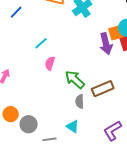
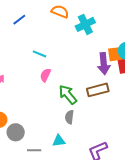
cyan line: (41, 43) -> (39, 54), turned 56
brown rectangle: (103, 89) -> (98, 90), moved
cyan triangle: (73, 126) -> (59, 141), turned -48

